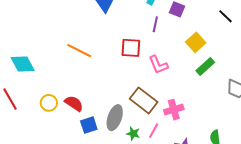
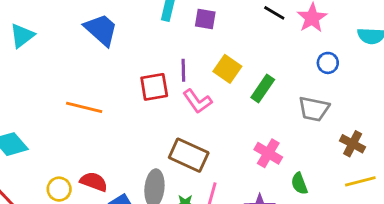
purple line: (155, 24) -> (183, 70), moved
yellow square: (196, 42) -> (227, 69), moved
pink cross: (174, 110) -> (268, 153), moved, turned -30

